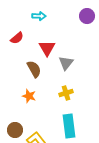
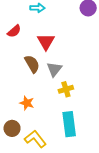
gray triangle: (66, 63) -> (54, 69), moved
orange star: (29, 96) -> (27, 103), moved

